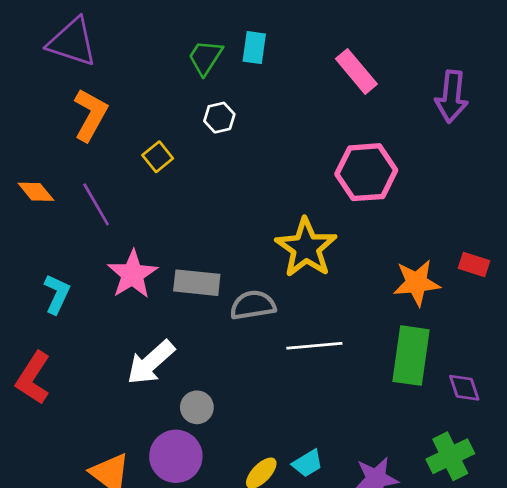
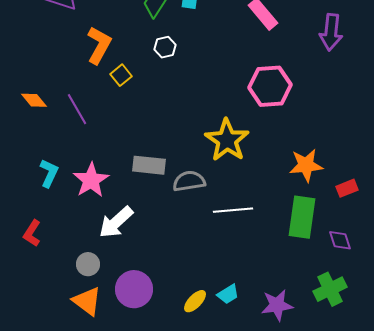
orange L-shape: (90, 115) -> (99, 45), moved
red rectangle: (474, 265) -> (347, 188), moved, turned -40
pink star: (132, 274) -> (91, 180), moved
red L-shape: (33, 378) -> (32, 233), size x0.7
gray circle: (197, 407) -> (88, 264), moved

